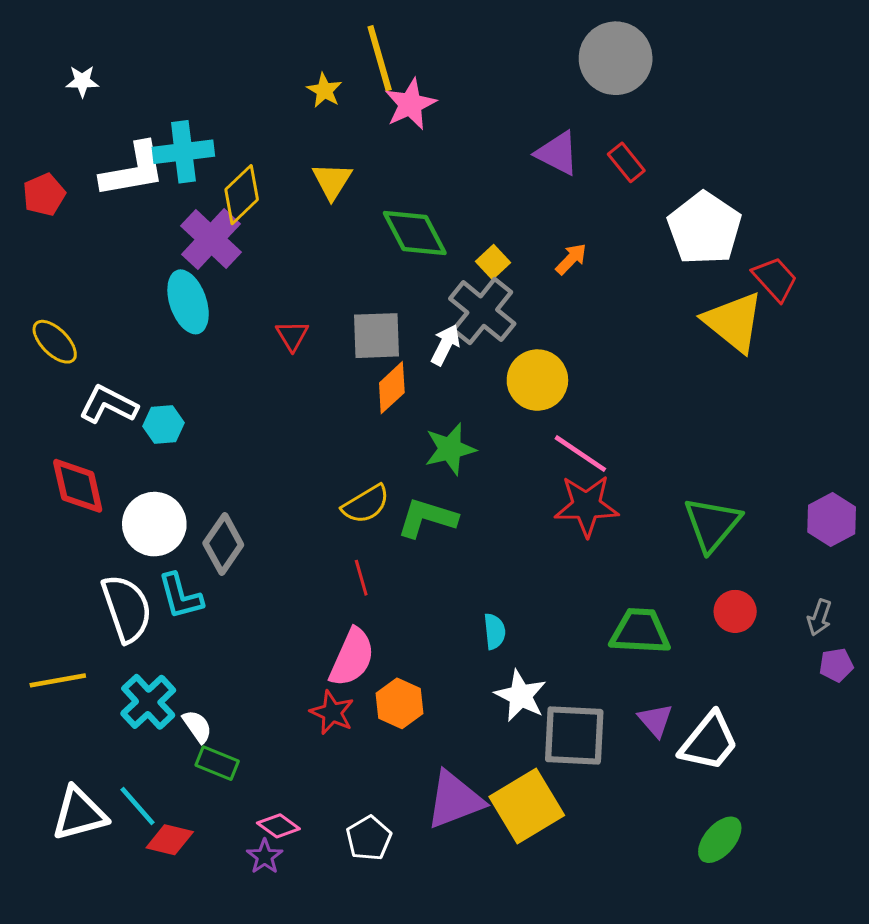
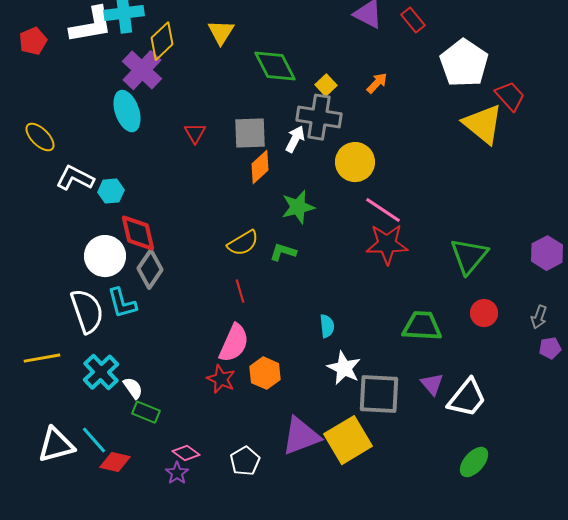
gray cross: (482, 311) -> (319, 117), turned -30
red diamond: (78, 486) -> (138, 233), moved
green L-shape: (427, 518) -> (283, 252), size x0.7

